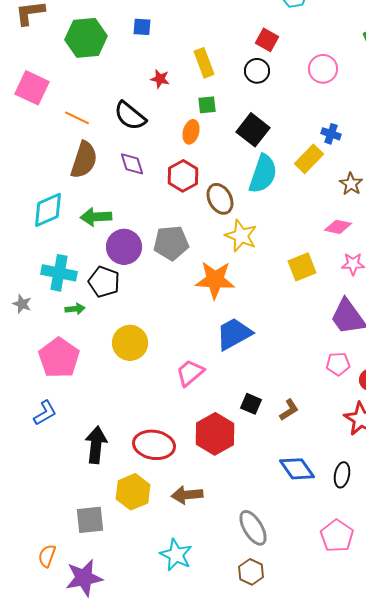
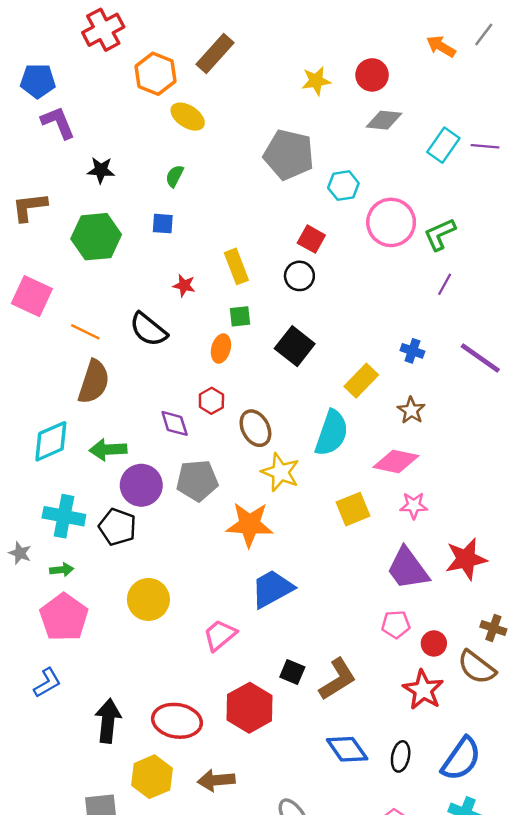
pink circle: (323, 69) -> (391, 222), moved, size x1.4
blue cross: (331, 134) -> (412, 351), moved
purple diamond: (132, 164) -> (175, 423), moved
cyan semicircle: (263, 174) -> (332, 433), moved
red hexagon: (183, 176) -> (211, 401), size x0.7
pink diamond: (338, 227) -> (396, 461), size x1.4
green arrow: (75, 309) -> (62, 570), moved
brown L-shape: (289, 410) -> (338, 679), size x1.6

